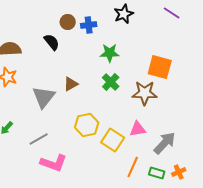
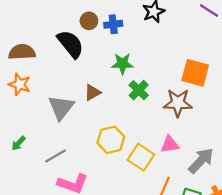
black semicircle: (52, 42) -> (70, 44), size x1.5
green star: (110, 53) -> (122, 64), moved

